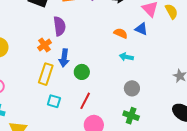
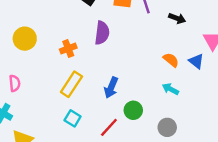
orange cross: (44, 45) -> (68, 49), moved
blue arrow: (64, 58) -> (111, 88), moved
green circle: (82, 72) -> (133, 110), moved

